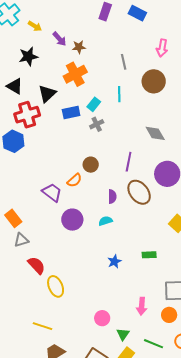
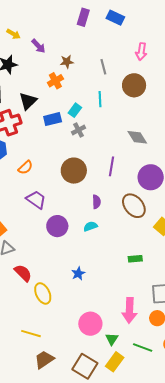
brown star: (79, 47) -> (67, 62), moved
orange cross: (75, 74) -> (55, 81), size x0.7
brown circle: (91, 165) -> (74, 171), size x1.6
orange semicircle: (74, 180) -> (25, 167), moved
brown ellipse: (139, 192) -> (134, 206), moved
blue star: (114, 262) -> (78, 274), moved
pink arrow: (142, 306) -> (129, 310), size x1.4
pink circle: (102, 318) -> (90, 324), size x1.5

